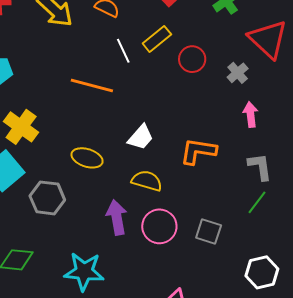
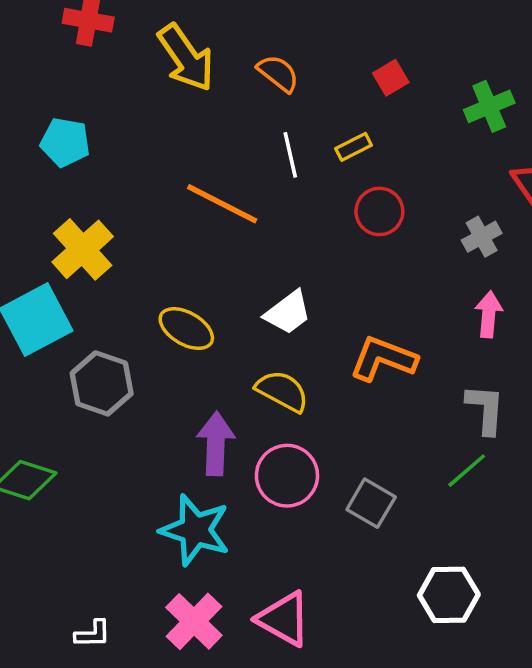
yellow rectangle: (157, 39) -> (354, 147), size x0.7
red circle: (192, 59) -> (379, 211), moved
cyan star: (84, 271) -> (195, 530), moved

